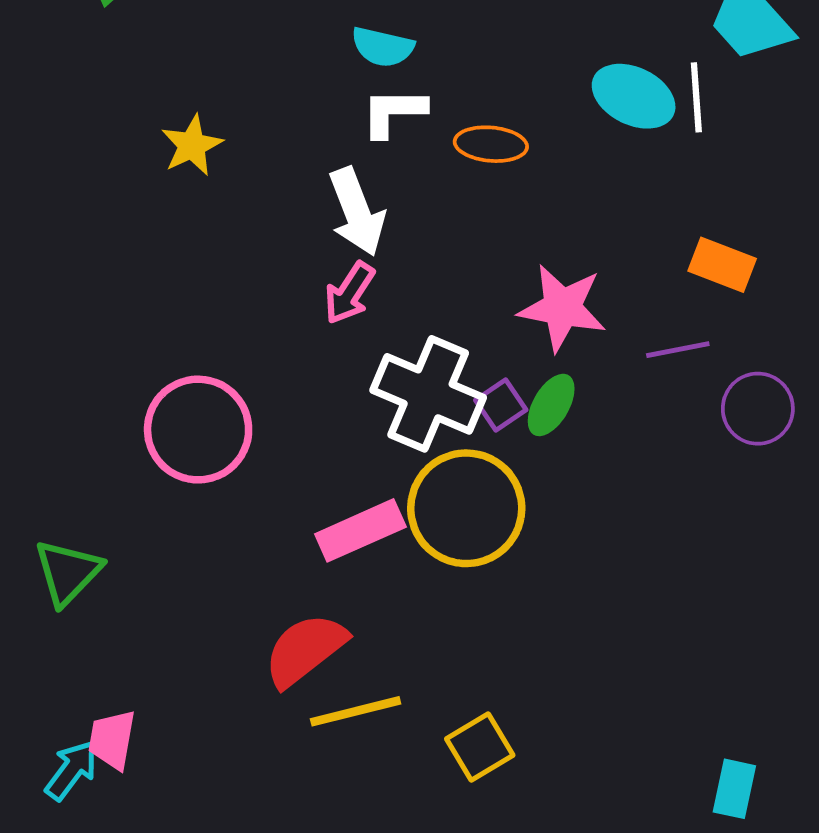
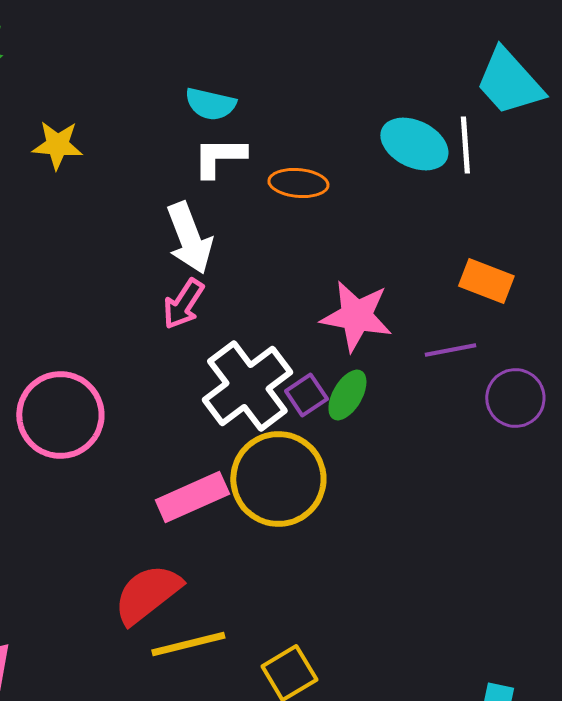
yellow star: (192, 145) -> (57, 145), moved, turned 30
white cross: (428, 394) -> (247, 386), turned 30

